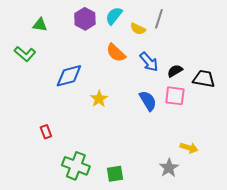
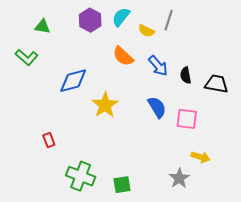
black semicircle: (175, 71) -> (186, 75), turned -70
pink square: (175, 96) -> (187, 119), moved
yellow star: (99, 99) -> (105, 105), size x1.4

